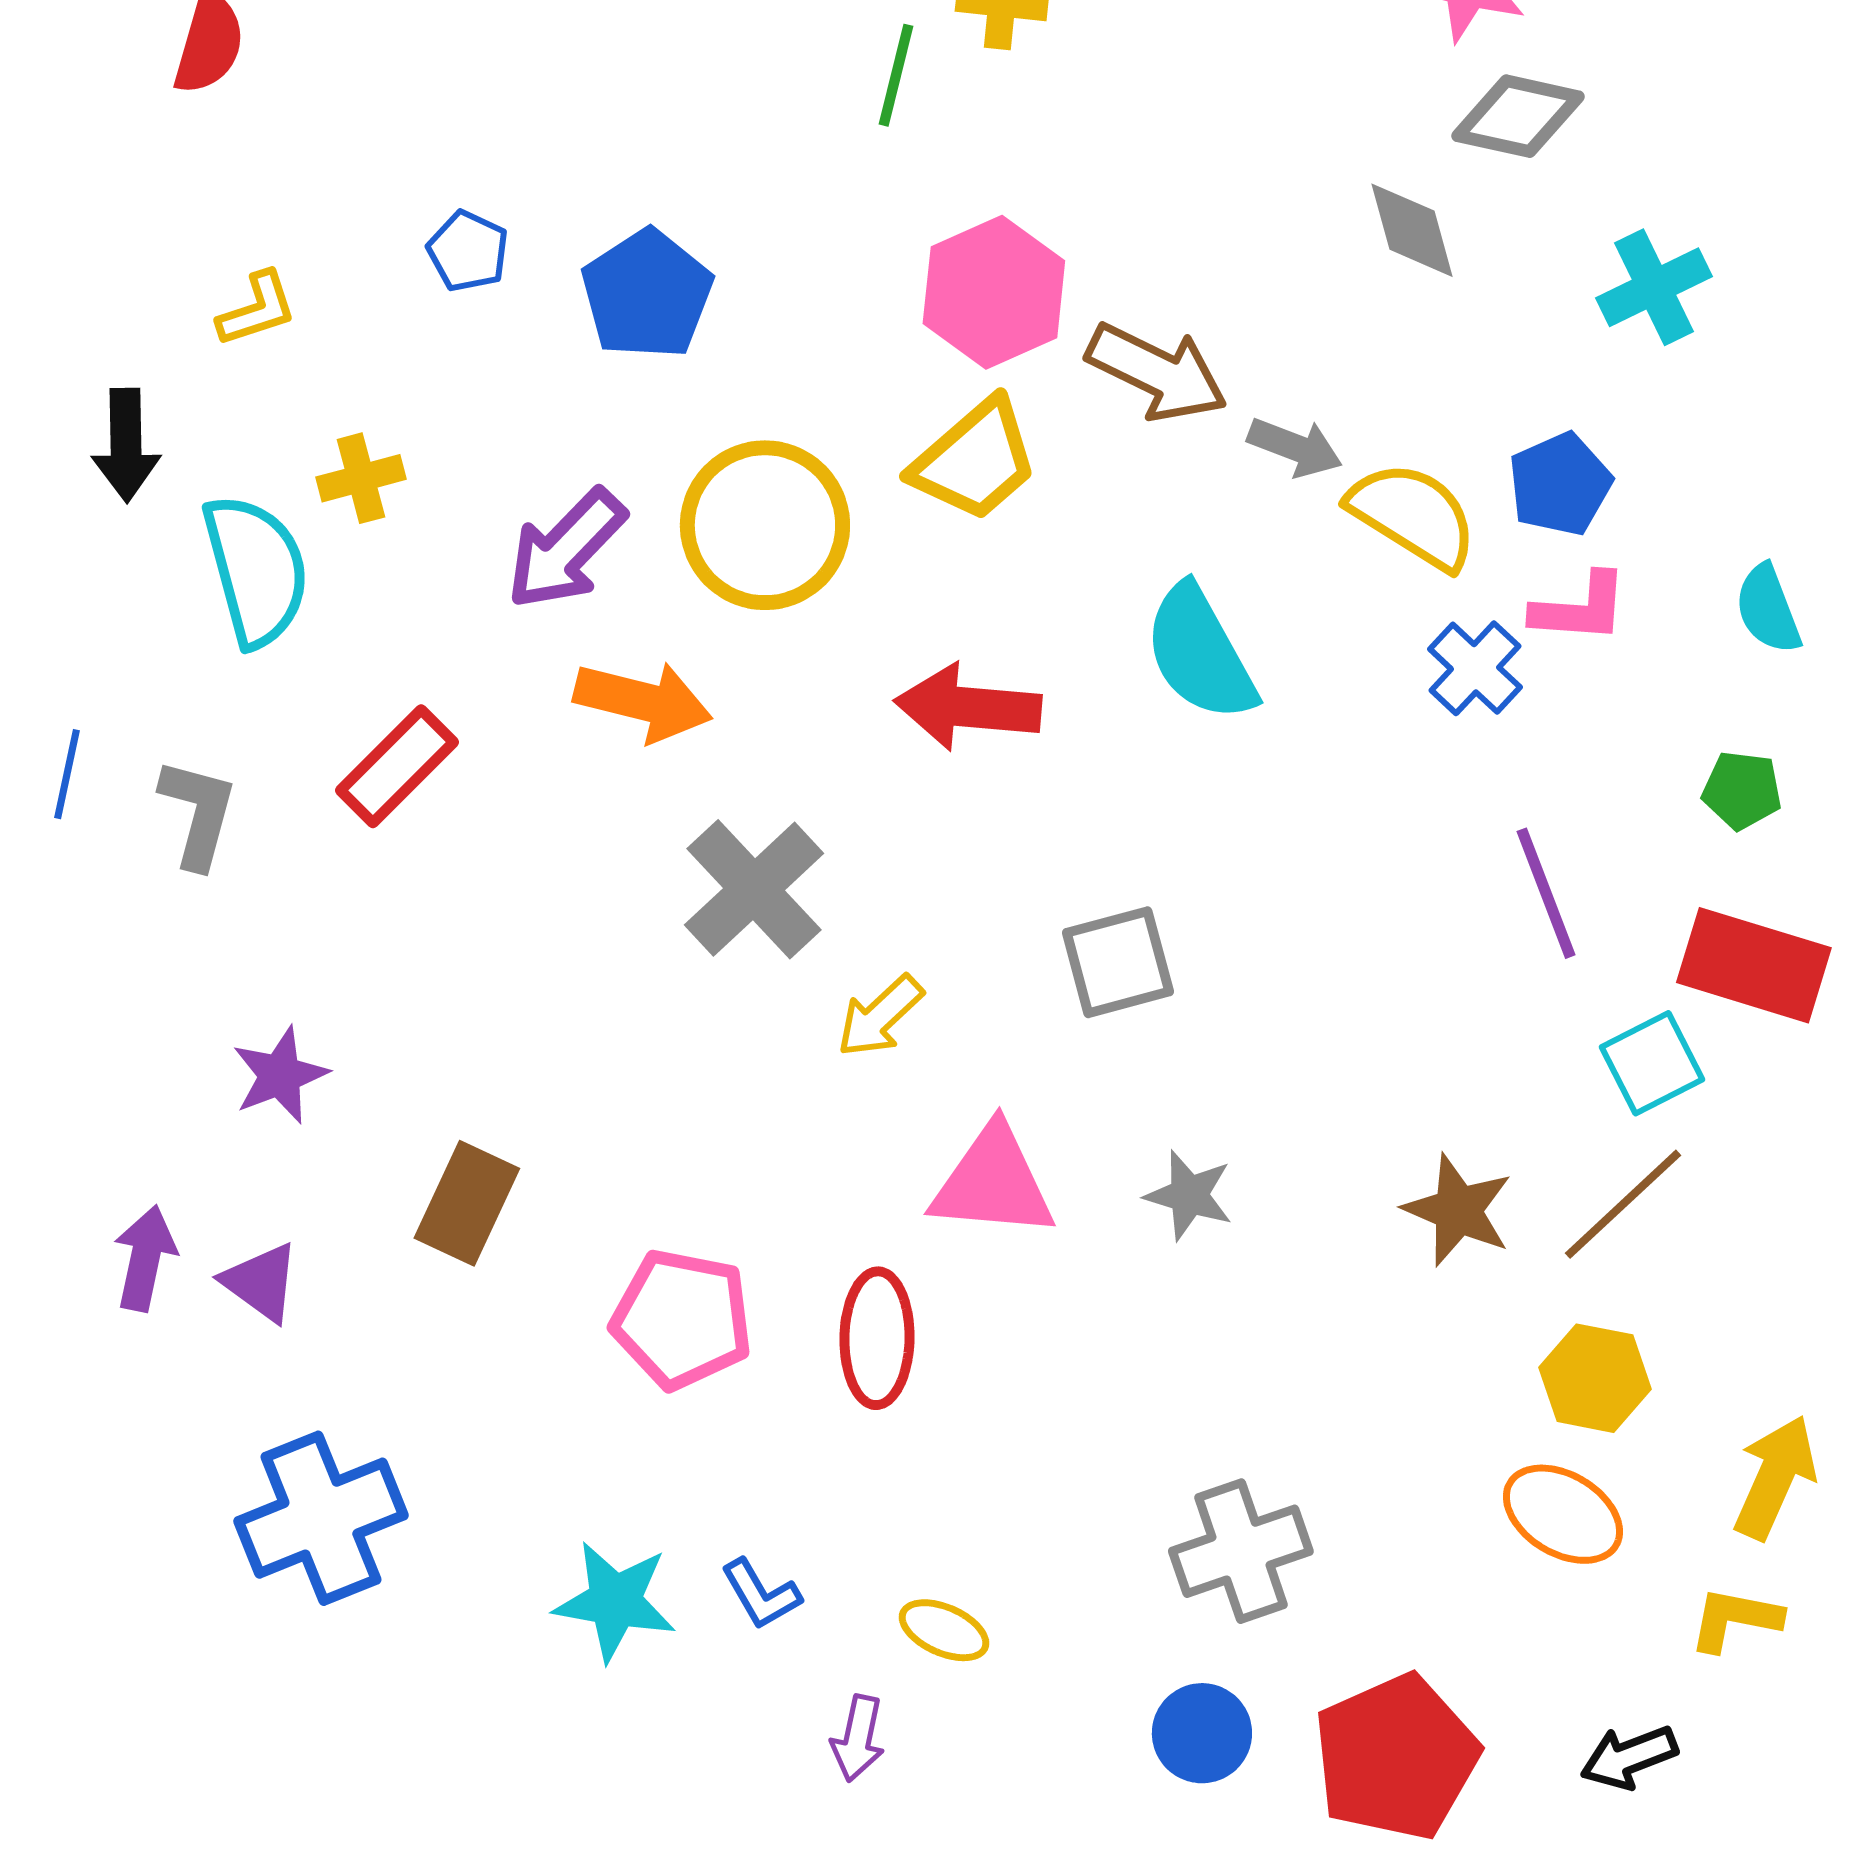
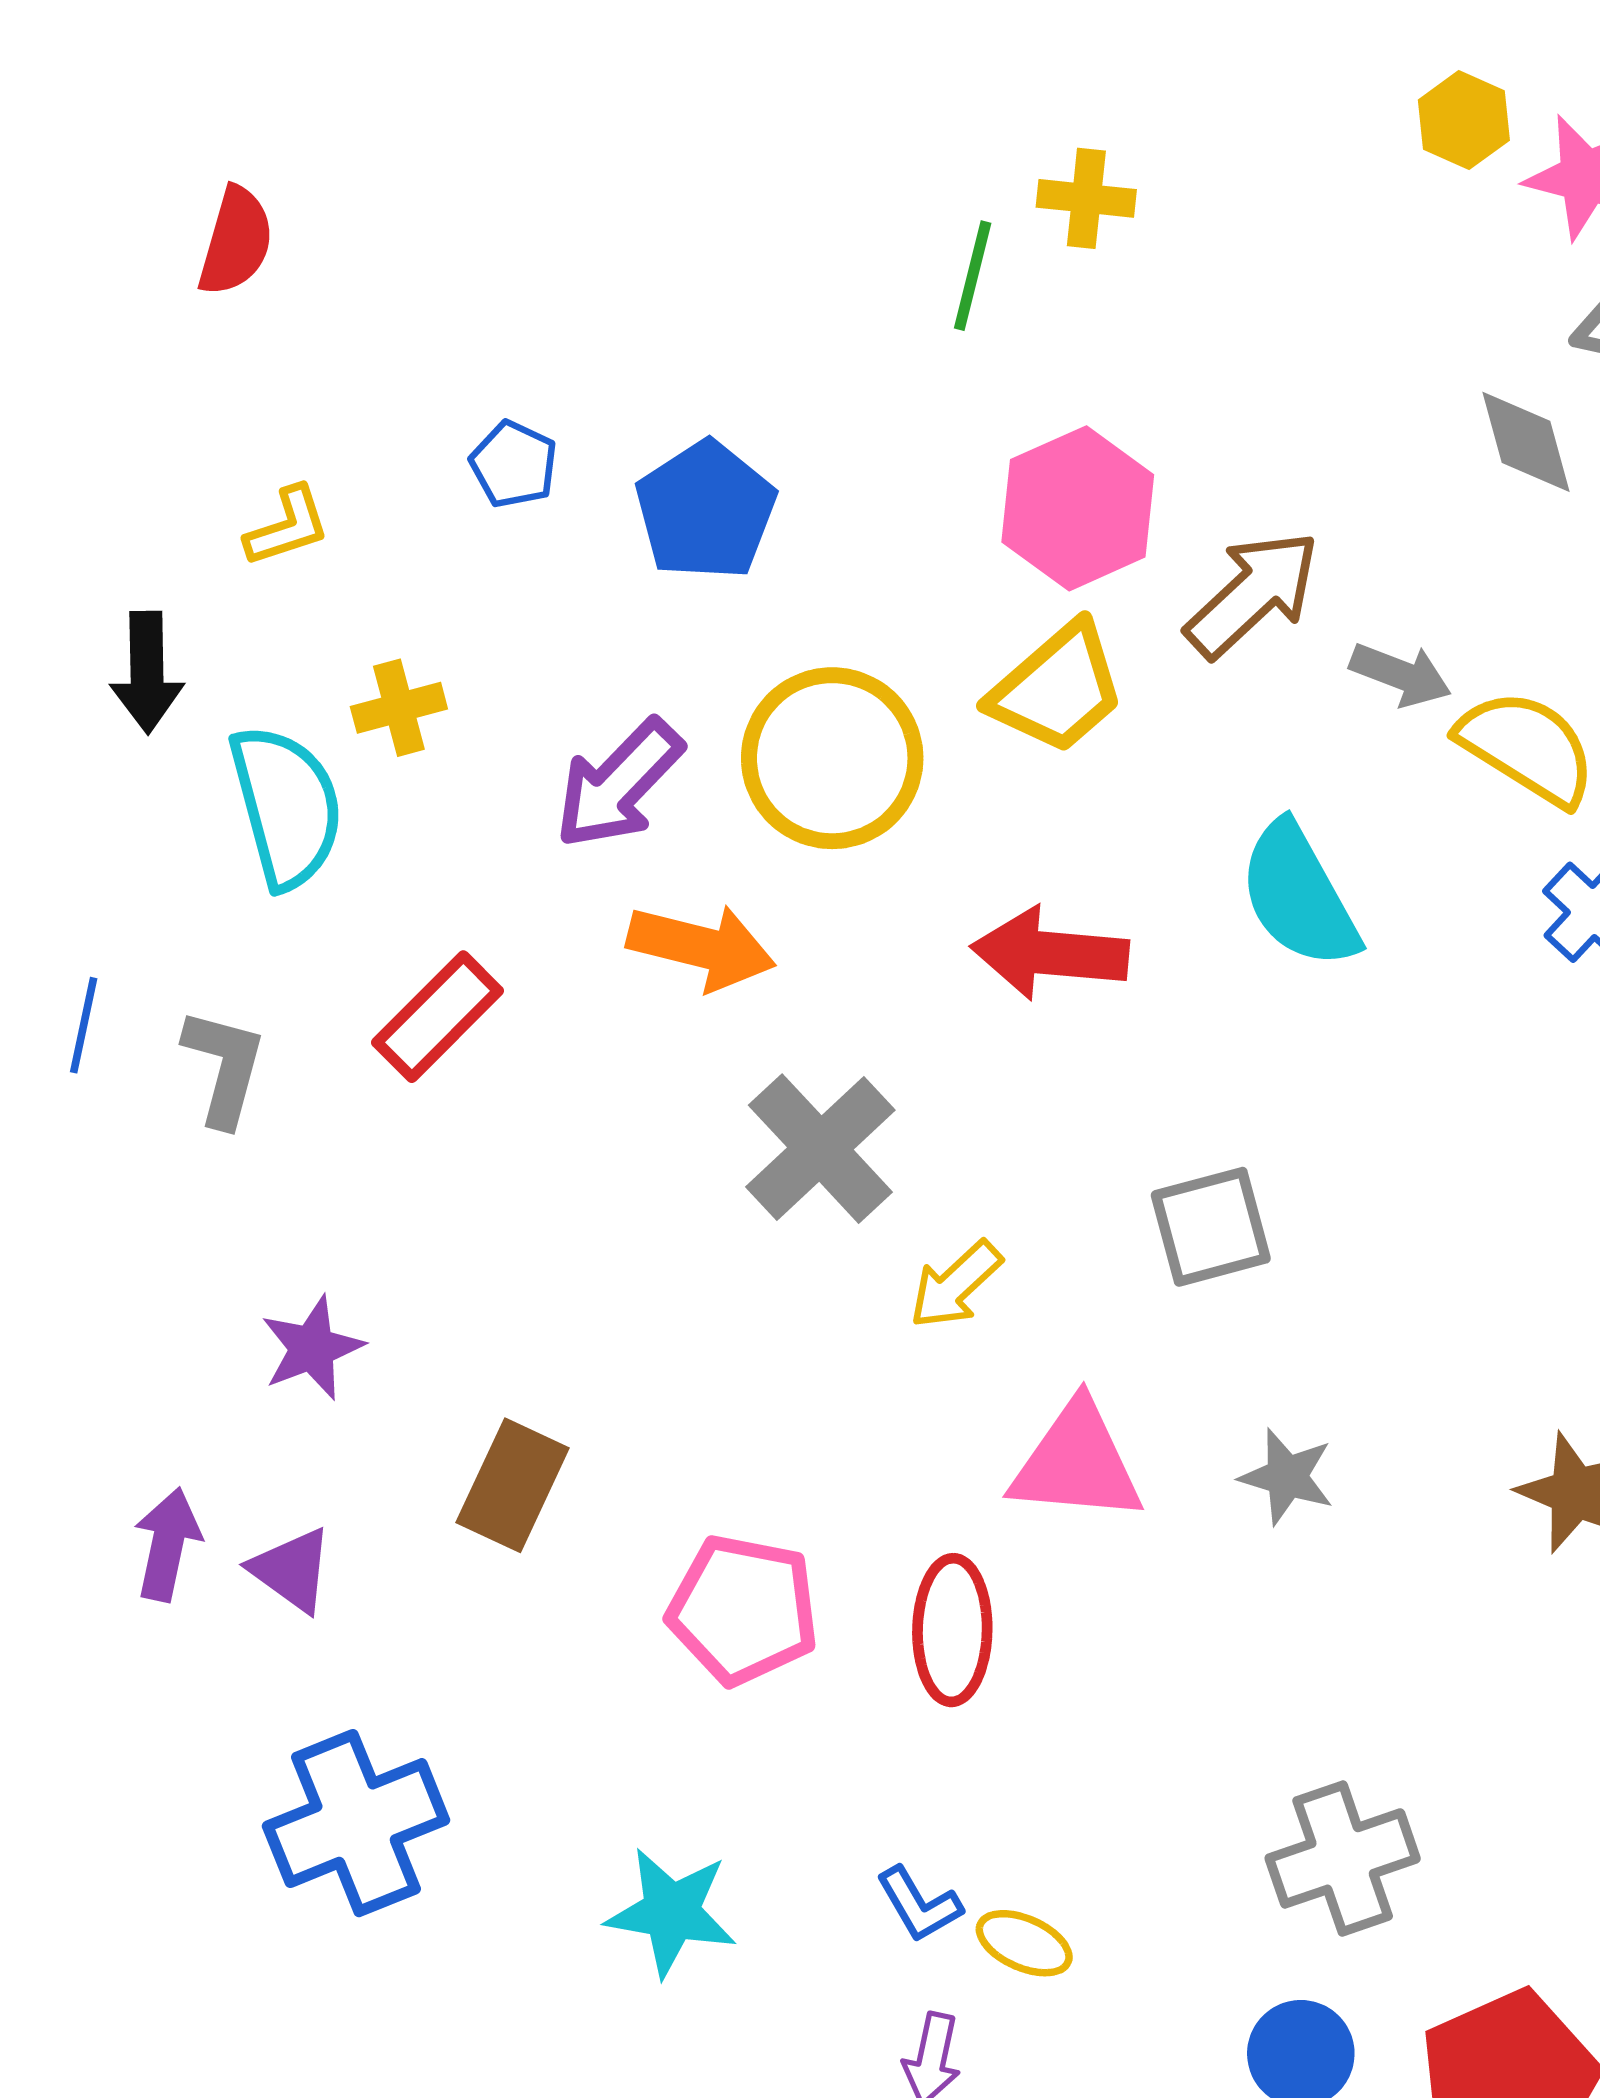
brown arrow: (1157, 372) -> (1253, 594), turned -69
blue L-shape: (761, 1594) -> (919, 1905), moved

